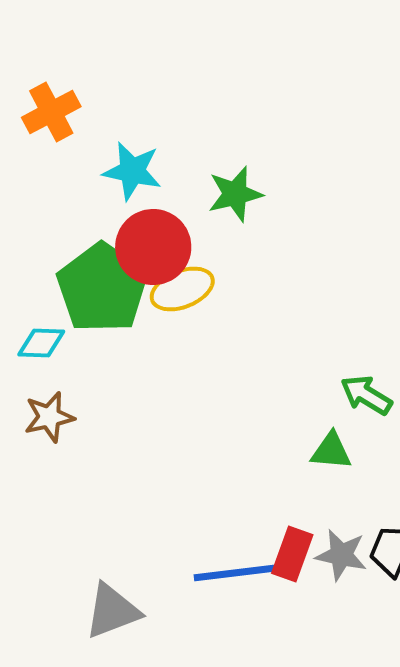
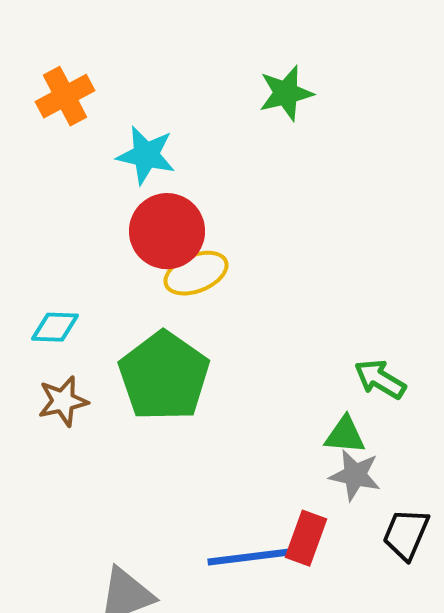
green star: (235, 194) -> (286, 93), moved
green pentagon: (102, 288) -> (164, 376), moved
gray star: (341, 555) -> (355, 475), moved

